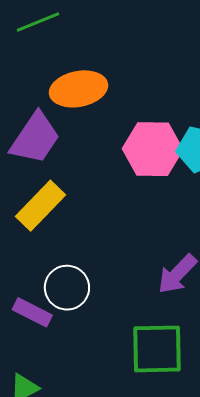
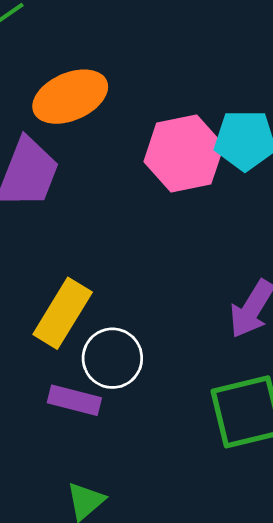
yellow rectangle: (40, 206) -> (63, 313), moved

